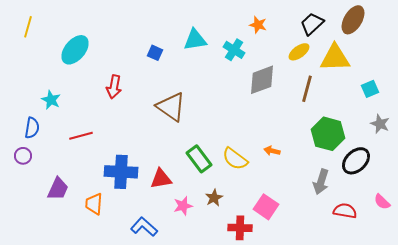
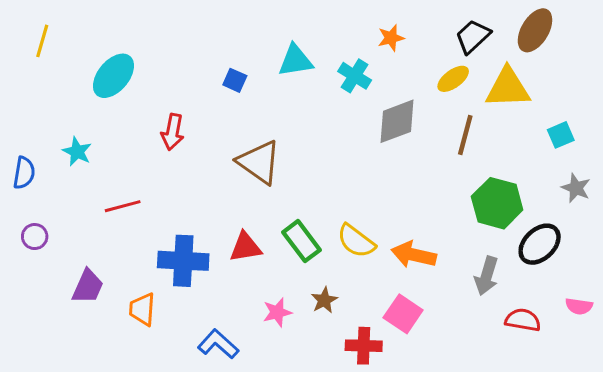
orange star: (258, 25) -> (391, 38), turned -30
blue semicircle: (32, 128) -> (24, 173), moved
orange arrow: (272, 151) -> (414, 255), moved, size x1.8
red triangle: (161, 179) -> (245, 247), moved
pink semicircle: (382, 202) -> (579, 306), turned -36

